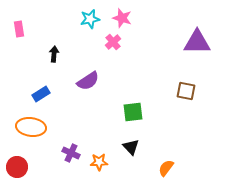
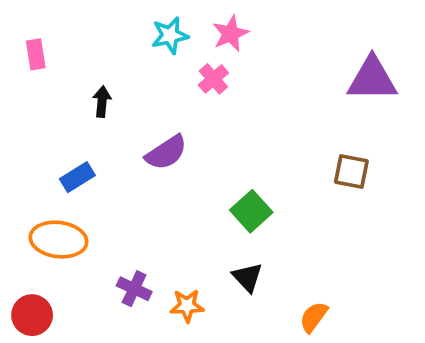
pink star: (122, 18) -> (230, 34), turned 30
green square: (133, 112) -> (251, 211), turned -35

